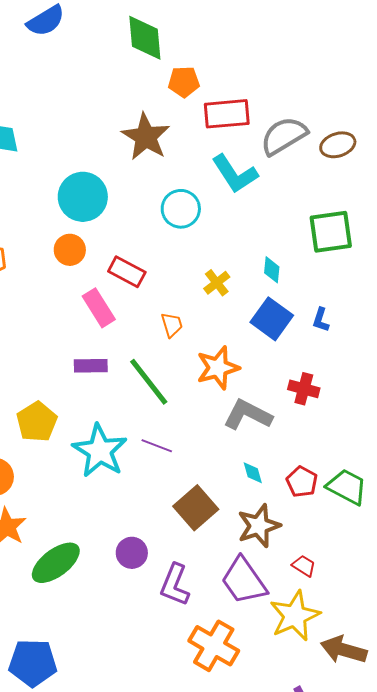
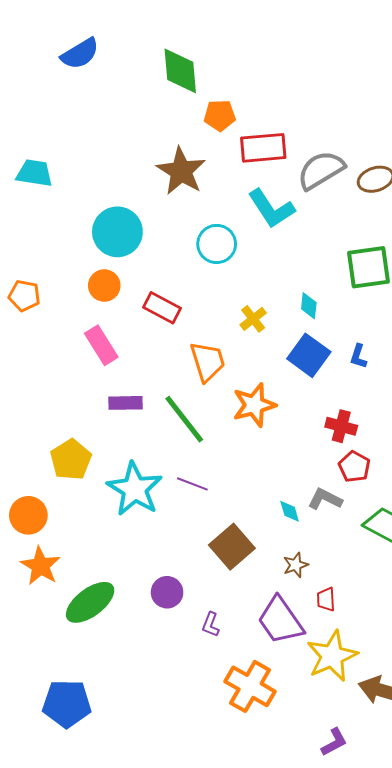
pink rectangle: (99, 308) -> (101, 345), moved
orange trapezoid: (172, 325) -> (208, 361), size x1.6
gray L-shape: (248, 415) -> (325, 499), moved, size x0.7
red pentagon: (302, 482) -> (354, 467), moved
brown star: (259, 526) -> (296, 565), size x0.6
red trapezoid: (304, 566) -> (326, 599), moved, turned -125
purple L-shape: (175, 585) -> (211, 625), size x0.6

